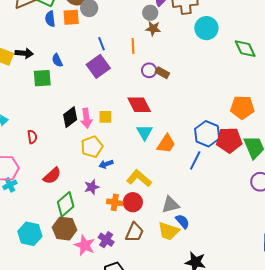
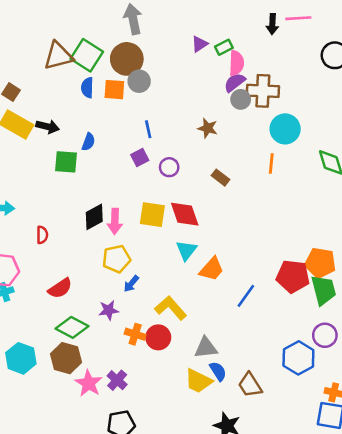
gray circle: (150, 13) -> (241, 99), moved
brown star: (153, 29) -> (208, 128), moved
orange line: (133, 46) -> (271, 163), moved
blue semicircle: (57, 60) -> (88, 142), turned -144
purple square: (98, 66) -> (140, 157), size x0.6
purple circle: (149, 70) -> (169, 167), moved
orange pentagon: (242, 107) -> (320, 263), moved
yellow square: (105, 117) -> (152, 215), moved, size x1.5
blue hexagon: (207, 134) -> (298, 358), moved
blue arrow: (106, 164) -> (131, 284), turned -40
green diamond: (66, 204) -> (72, 327), turned 60
brown trapezoid: (134, 232) -> (250, 385), moved, turned 115

